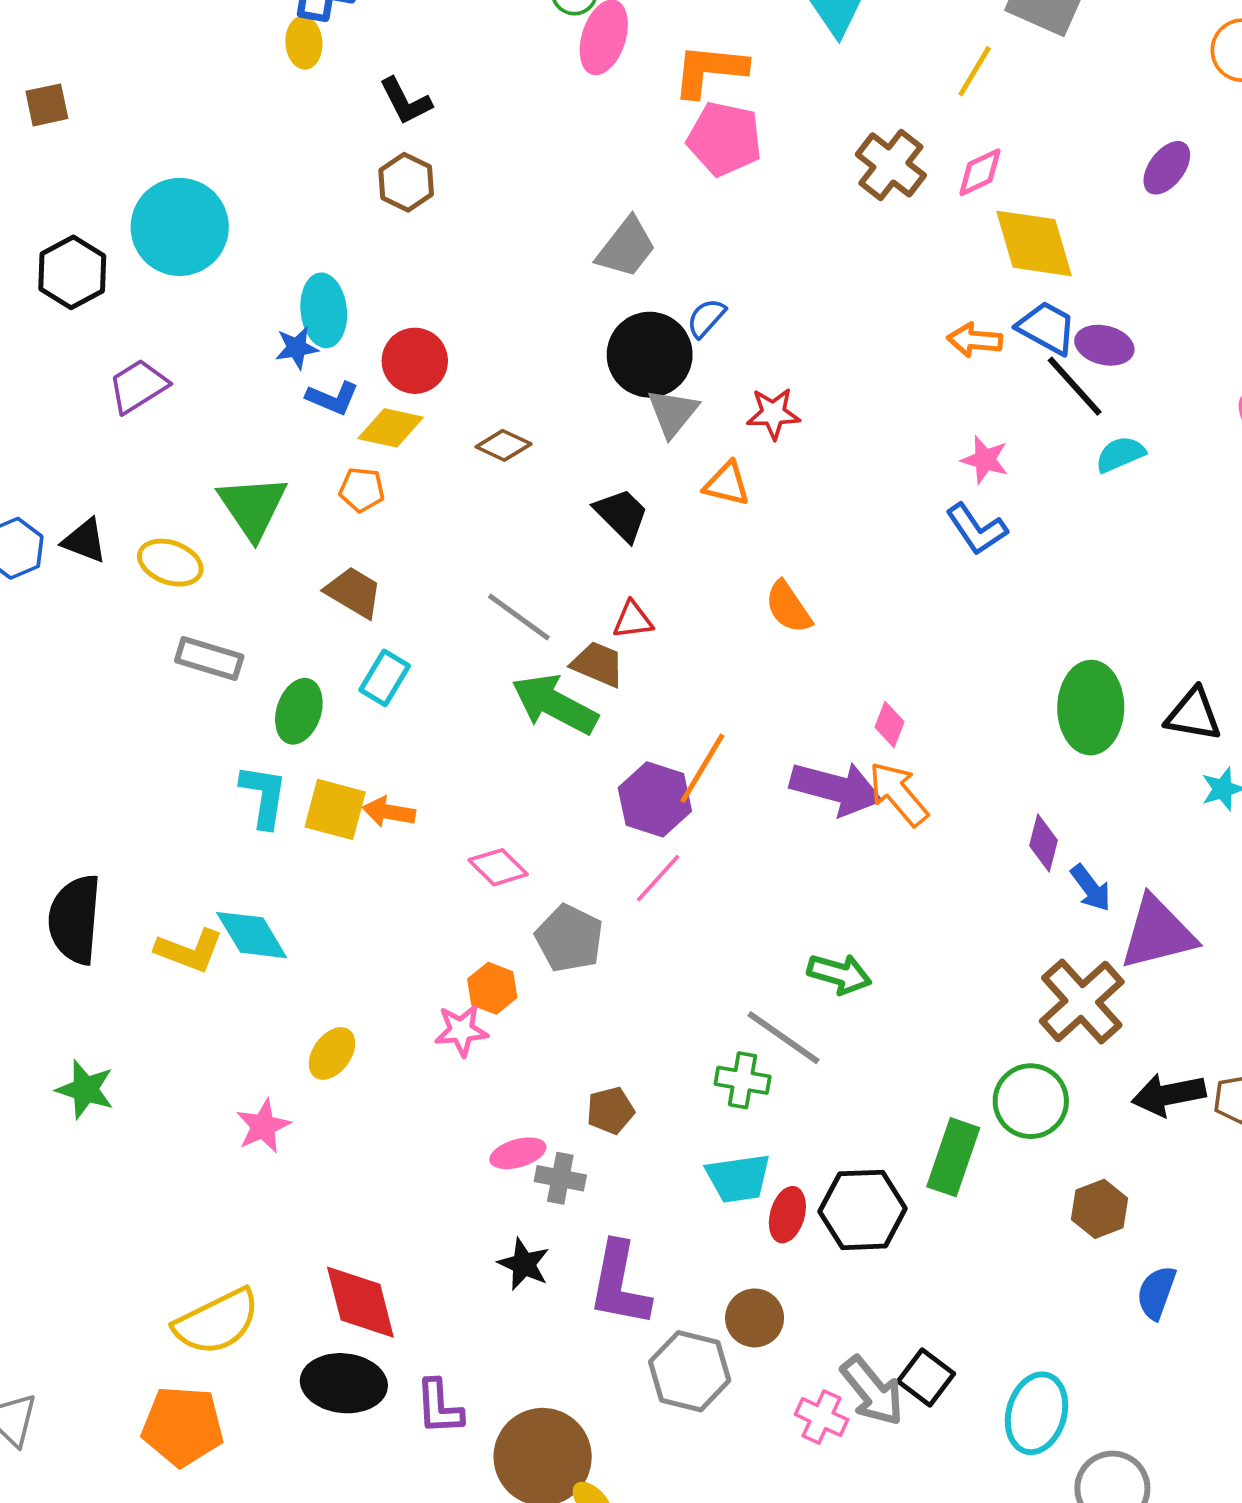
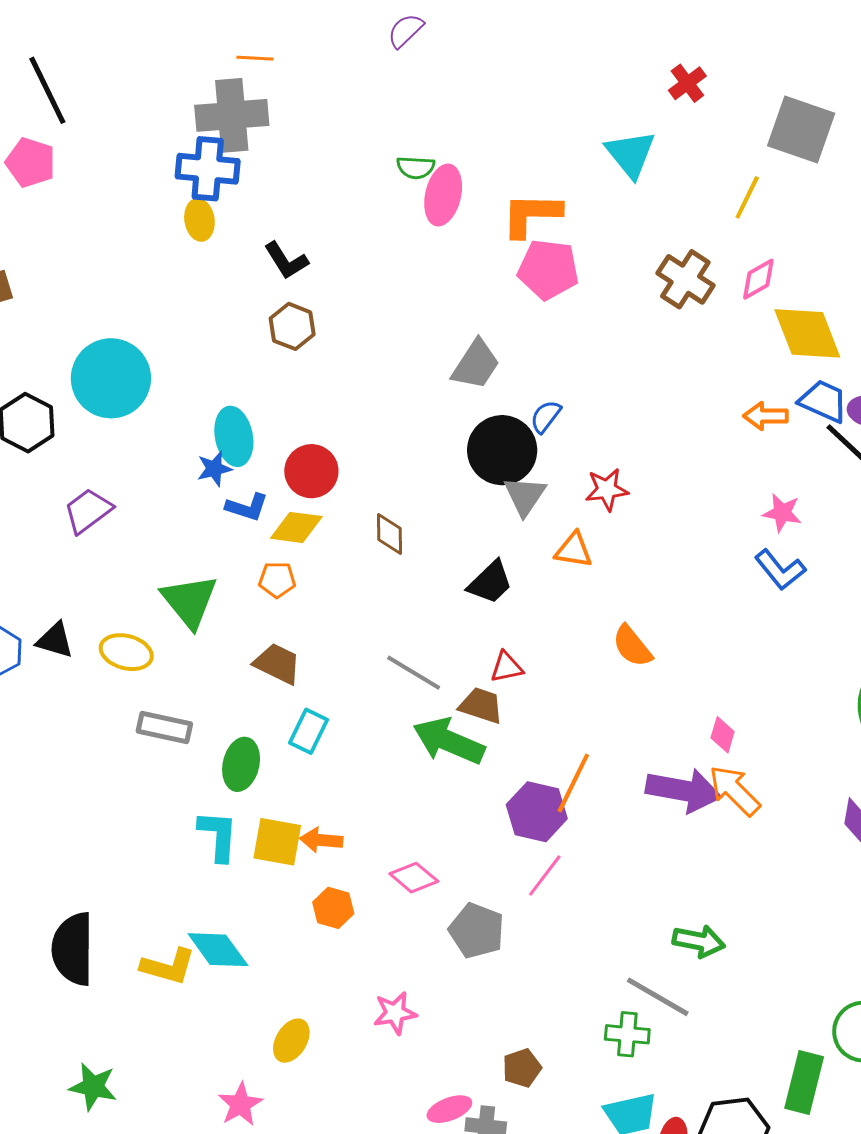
brown diamond: (504, 445) -> (389, 534), turned 69
black trapezoid: (622, 515) -> (490, 582), turned 96
orange hexagon: (492, 988) -> (333, 908), moved

